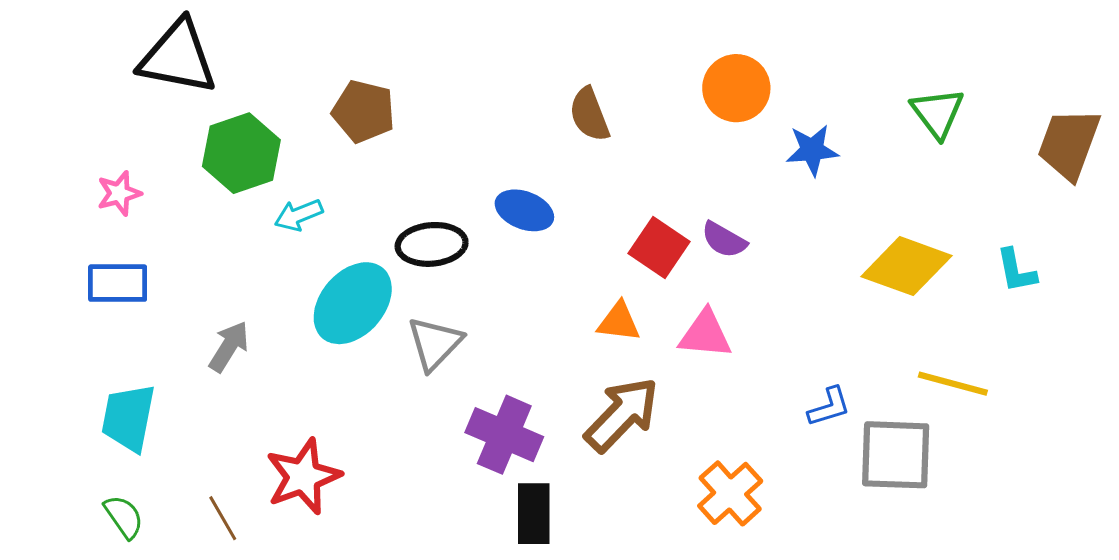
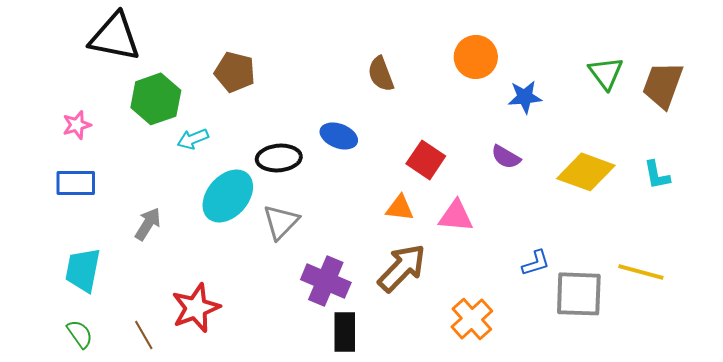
brown trapezoid: (1069, 144) -> (663, 85), moved
purple semicircle: (724, 240) -> (506, 157), moved
yellow line: (953, 384) -> (641, 272), moved

